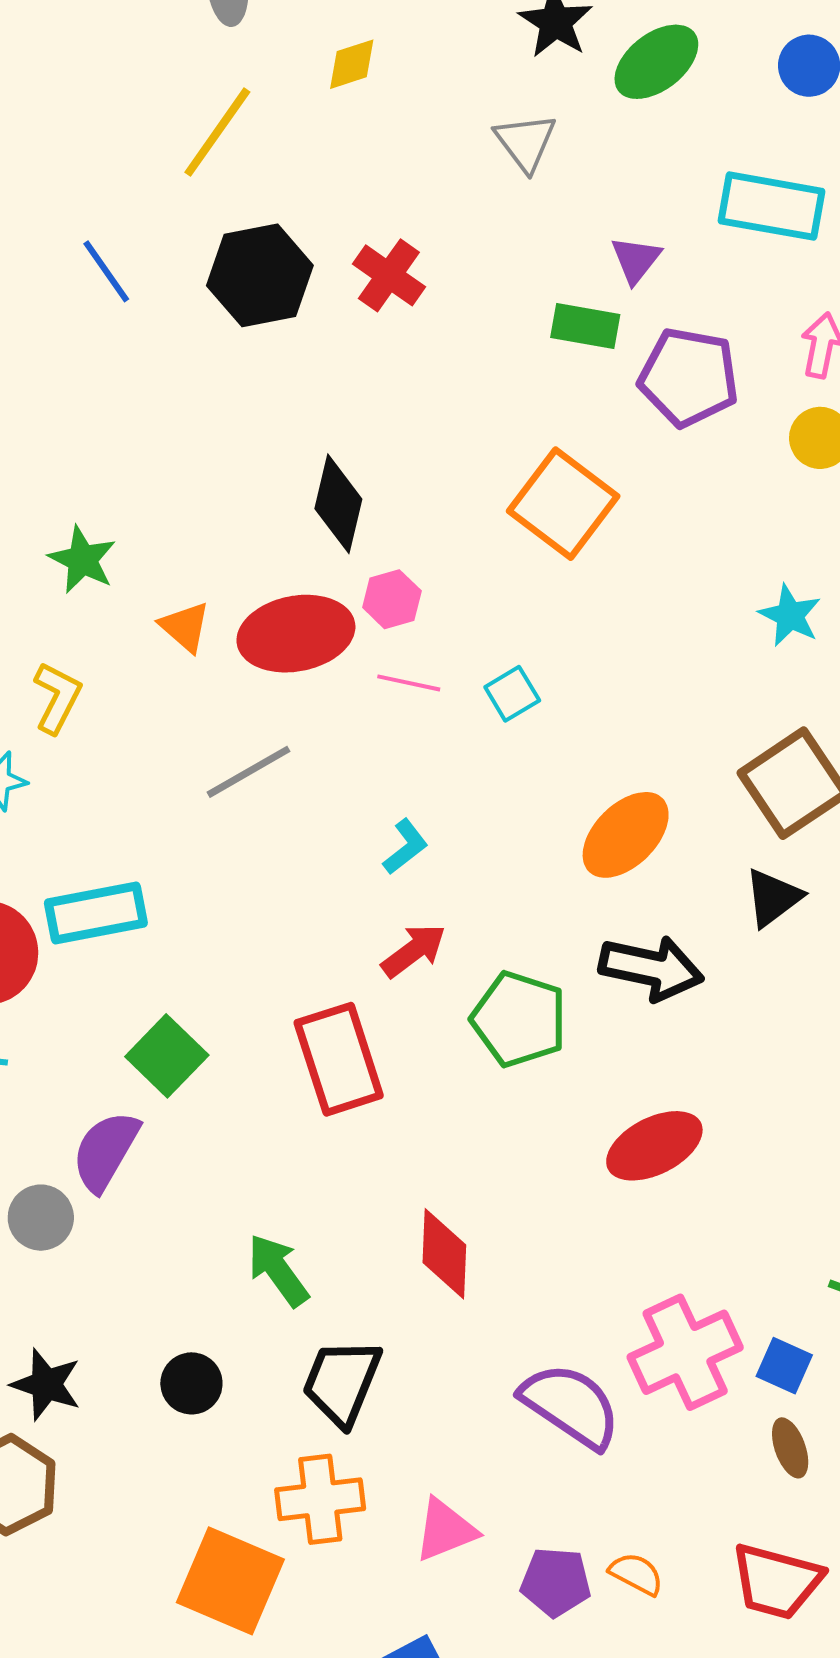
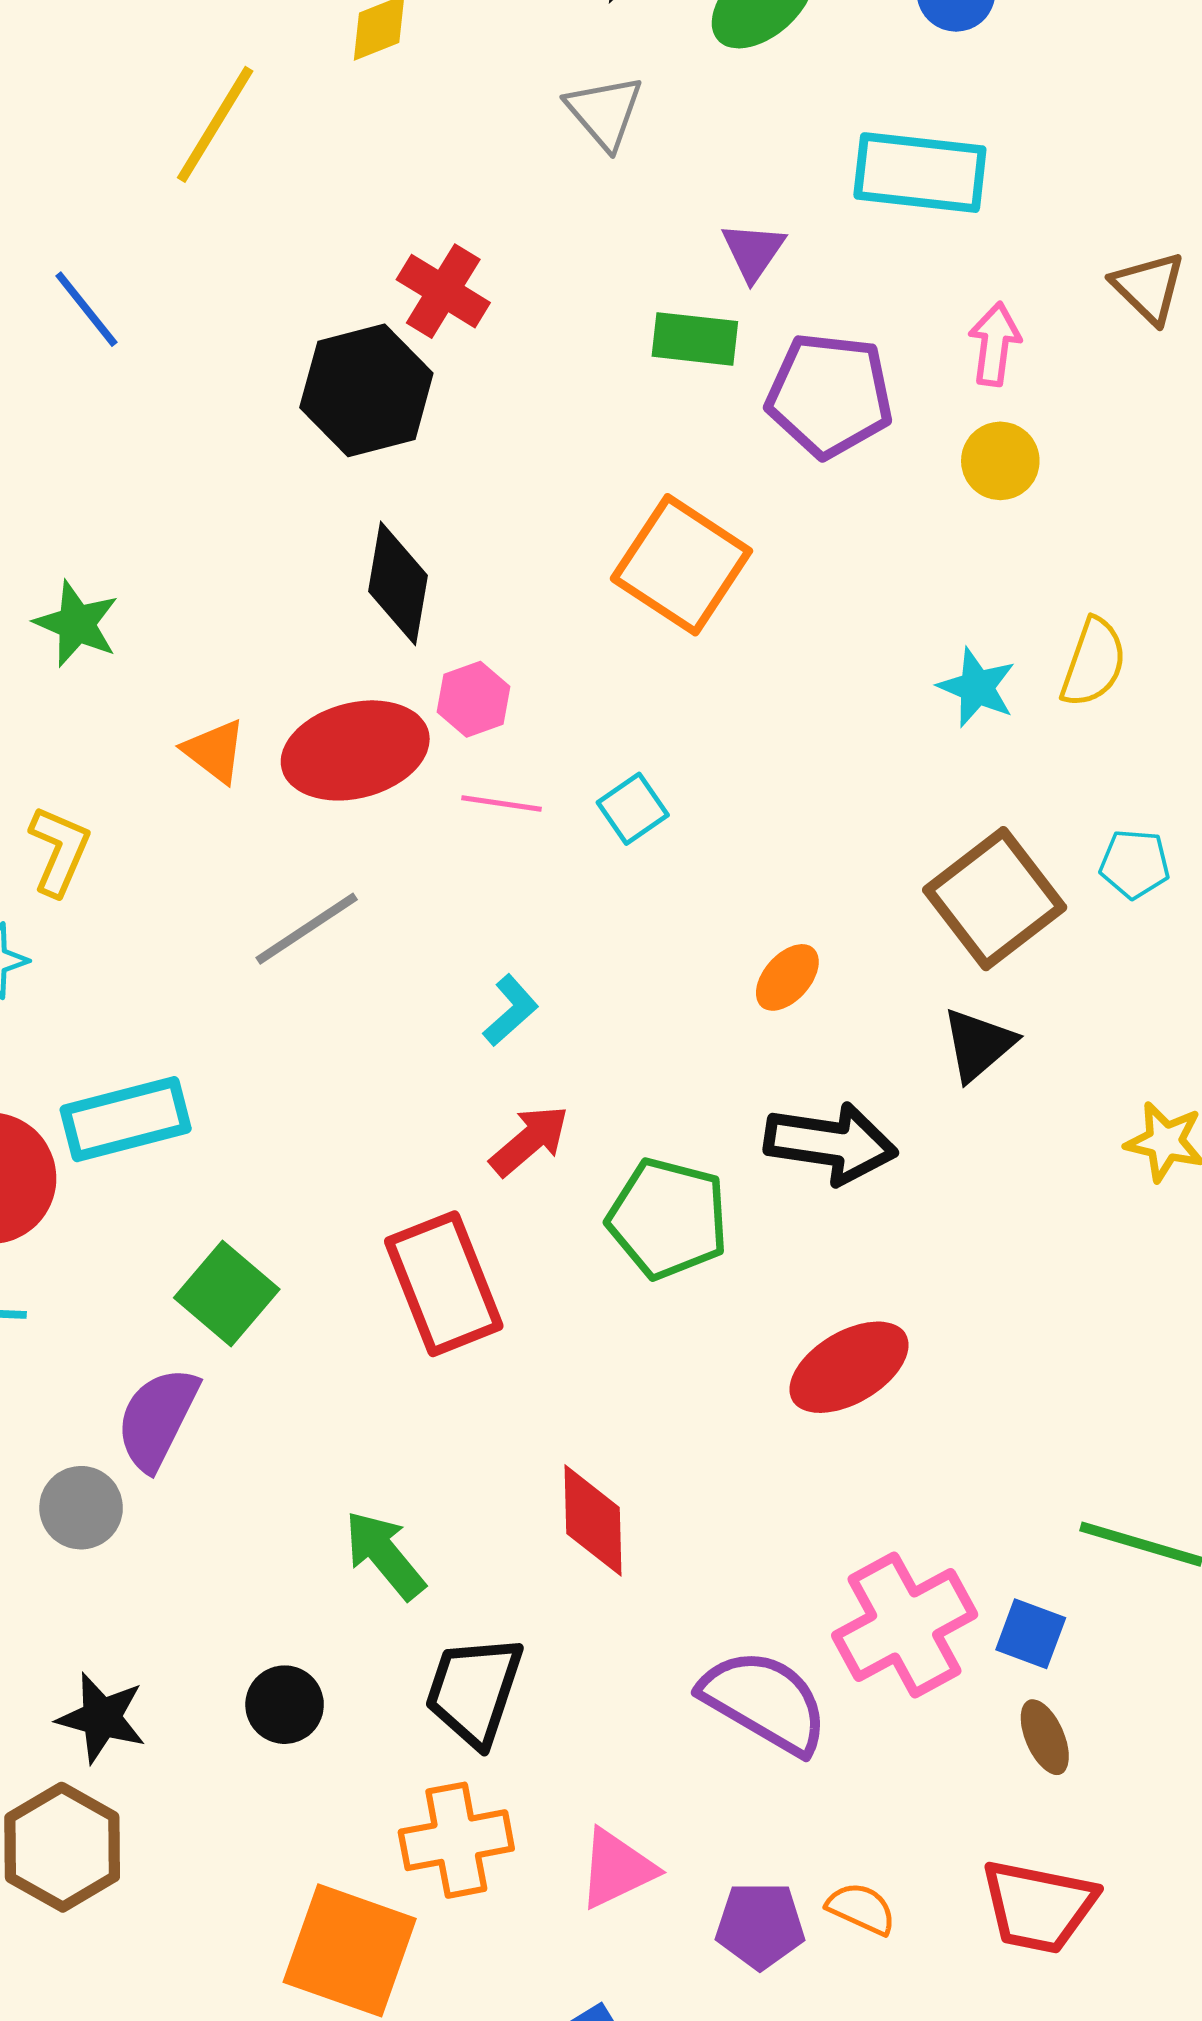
black hexagon: (260, 275) -> (366, 390), moved
green star: (82, 560) -> (77, 624), moved
orange ellipse: (626, 835) -> (787, 977), size x0.6

